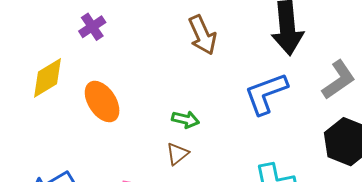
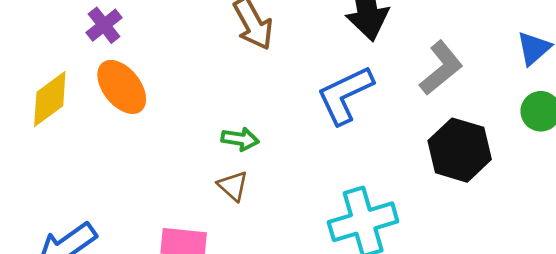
orange ellipse: (102, 102) -> (122, 87), moved
brown triangle: (177, 154) -> (233, 186), turned -35

